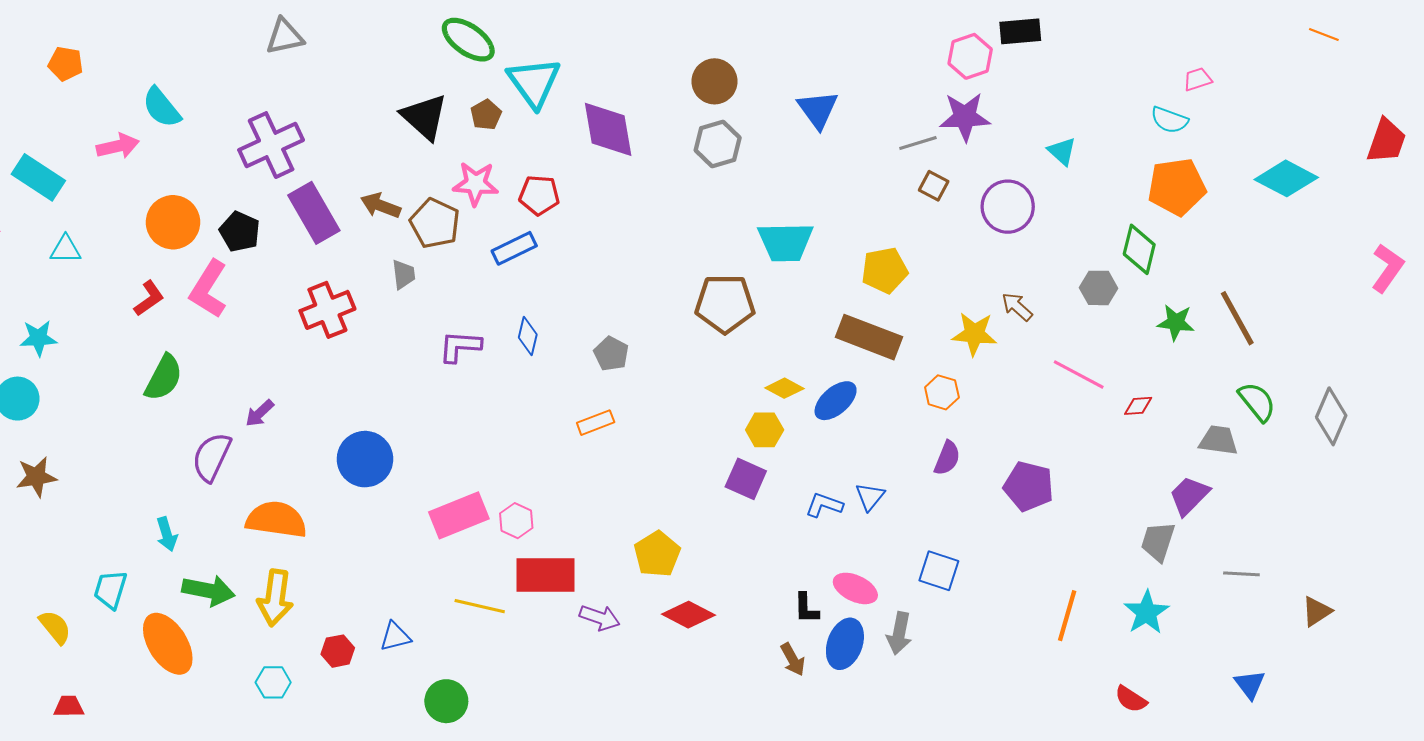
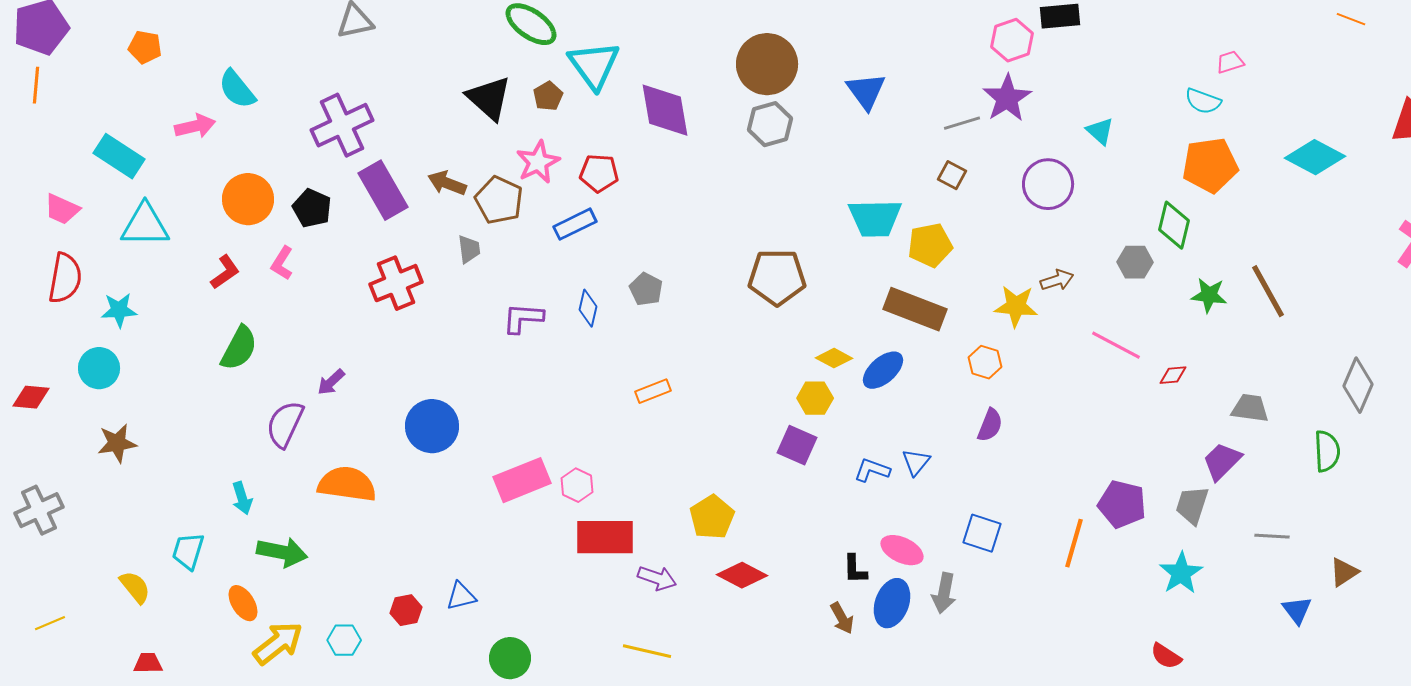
brown circle: (715, 81) -> (767, 64), size x1.4
purple star: (965, 117) -> (1007, 98), turned -30
pink star: (476, 184) -> (538, 162), turned -30
brown square: (934, 186) -> (952, 175), moved
cyan trapezoid: (785, 242) -> (875, 218), moved
cyan triangle: (66, 249) -> (145, 225), size x1.6
pink L-shape: (208, 289) -> (282, 263), size x0.6
brown arrow: (1017, 307) -> (1057, 280), turned 120
gray pentagon: (611, 354) -> (646, 289), moved
green semicircle: (1257, 402) -> (1327, 451), moved, turned 36
purple pentagon: (1029, 486) -> (1122, 504), moved
yellow arrow: (275, 598) -> (278, 643), moved, turned -136
yellow line: (480, 606) -> (647, 651), moved
orange line: (1067, 616) -> (1074, 543), moved
orange ellipse: (168, 644) -> (243, 603), size x0.6
blue triangle: (1250, 684) -> (1297, 610), moved

